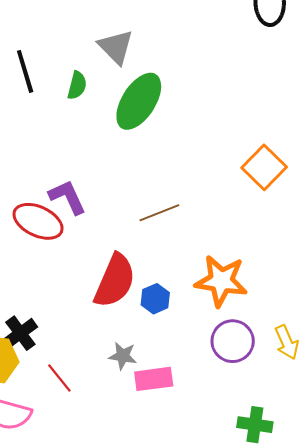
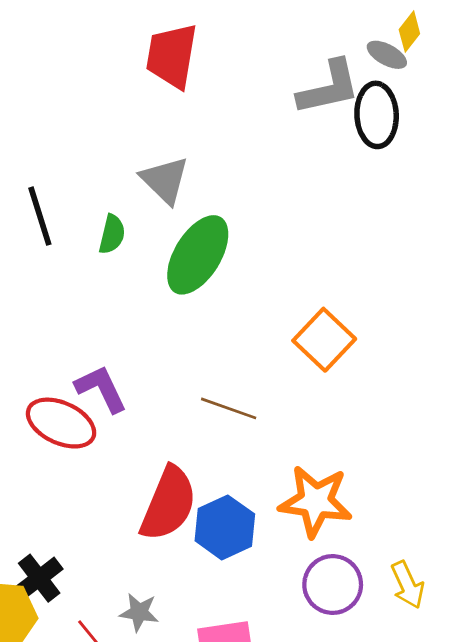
orange square: (264, 167) -> (324, 340), moved
brown line: (159, 213) -> (229, 408), turned 42
blue hexagon: (155, 299) -> (225, 527), size x1.5
gray star: (123, 356) -> (139, 612), moved

